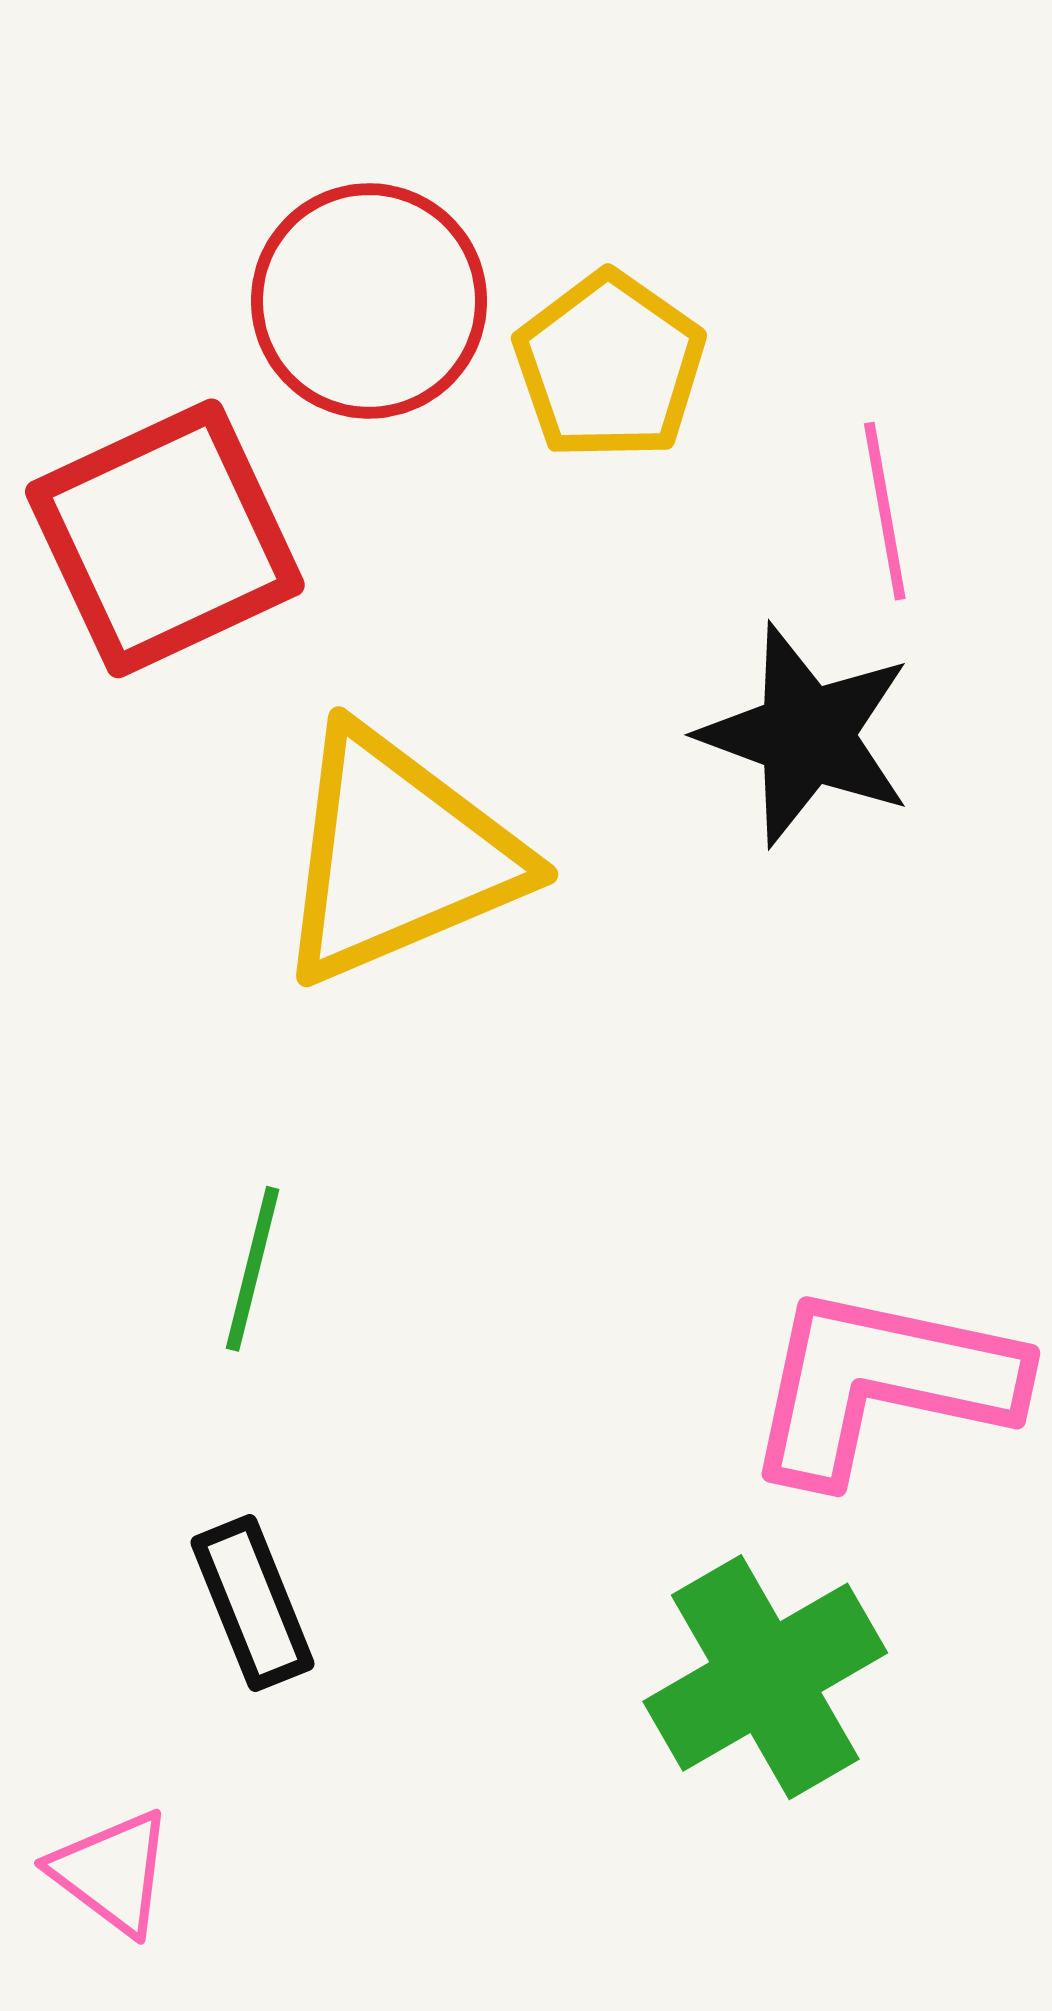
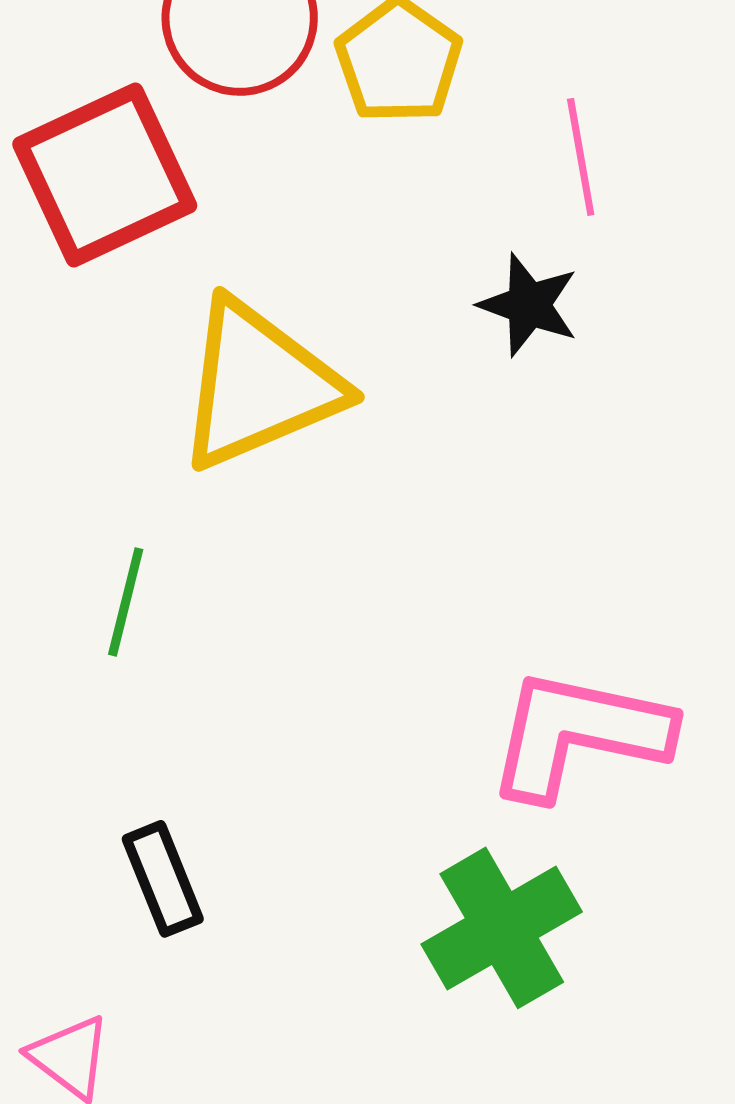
black star: (806, 735) -> (529, 305), size x0.7
green line: (253, 1269) -> (126, 602), moved

